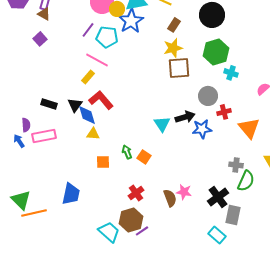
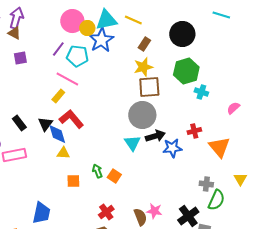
purple square: (40, 39) -> (20, 58), moved, turned 32
gray circle: (208, 96) -> (142, 115), moved, size x1.4
black rectangle: (49, 104) -> (19, 123), turned 35

